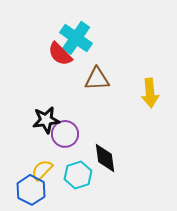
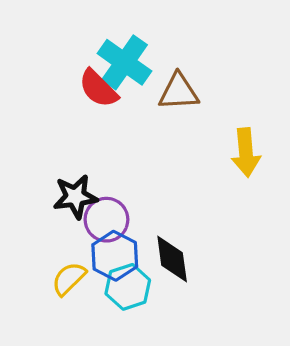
brown triangle: (97, 79) -> (179, 92), moved
blue hexagon: (31, 190) -> (115, 256), moved

